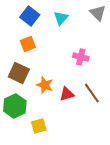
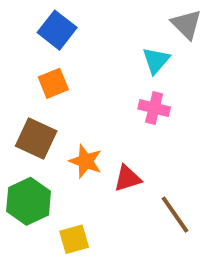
cyan triangle: (61, 18) -> (156, 60), moved
brown line: (92, 93) -> (175, 215), moved

